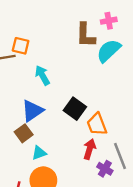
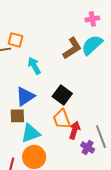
brown L-shape: (86, 35) -> (72, 48), moved, turned -125
orange trapezoid: (97, 124) -> (62, 119), moved
brown square: (24, 133) -> (17, 116), turned 35
cyan triangle: (39, 153) -> (31, 133), size x1.5

